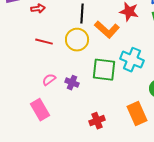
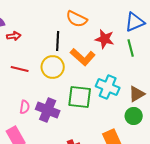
pink semicircle: (49, 80) -> (25, 107), turned 136
purple cross: (72, 83) -> (48, 110), size x1.6

